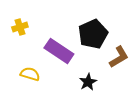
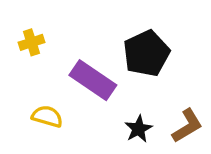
brown L-shape: (119, 57) -> (187, 126), moved

